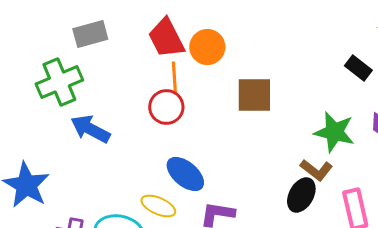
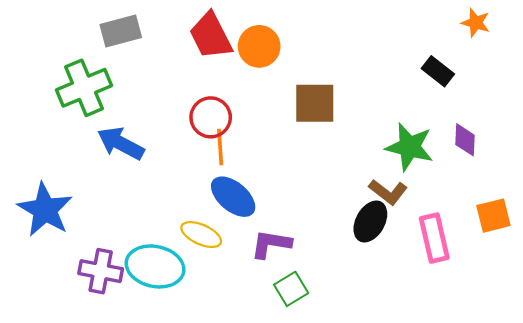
orange line: (174, 77) -> (220, 147), moved

